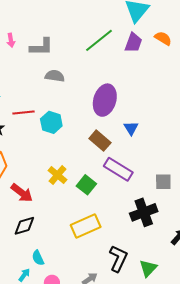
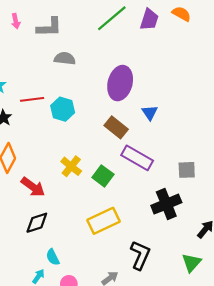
green triangle: (148, 268) -> (191, 263), moved

